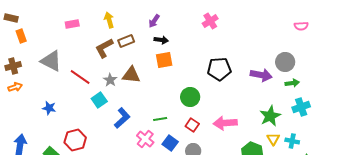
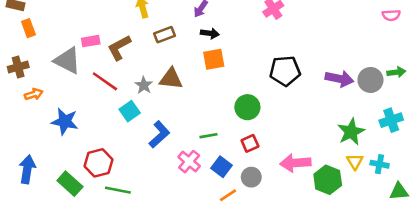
pink rectangle: (72, 24) -> (91, 41), moved
brown L-shape: (104, 48) -> (119, 48), moved
gray circle: (285, 62) -> (370, 80), moved
green arrow: (292, 83) -> (396, 72), moved
orange arrow: (15, 87) -> (34, 94), moved
blue star: (49, 108) -> (65, 121), size x1.5
pink arrow: (225, 123) -> (295, 163), moved
red square: (192, 125) -> (250, 143), turned 32

